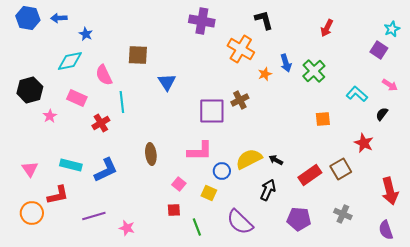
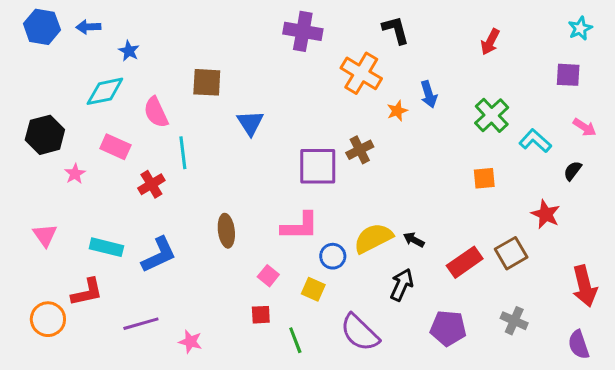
cyan star: (392, 29) -> (580, 28), moved
purple square: (379, 50) -> (568, 75), turned -30
green cross: (314, 71) -> (492, 115), moved
pink triangle: (30, 169) -> (45, 235), moved

